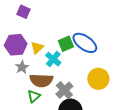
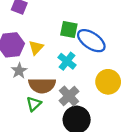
green square: (66, 44) -> (69, 29), moved, turned 35
cyan cross: (53, 59) -> (67, 61), moved

